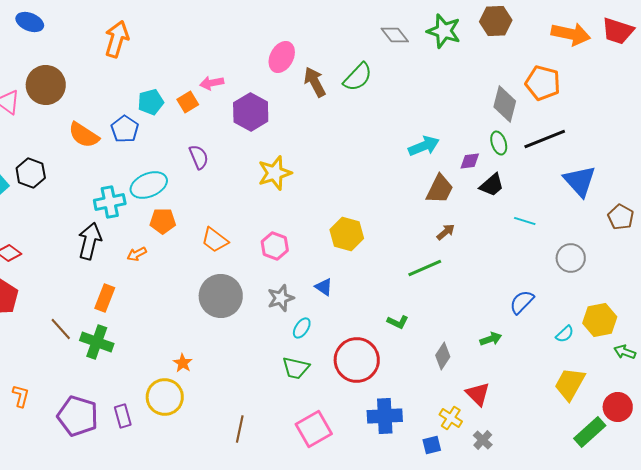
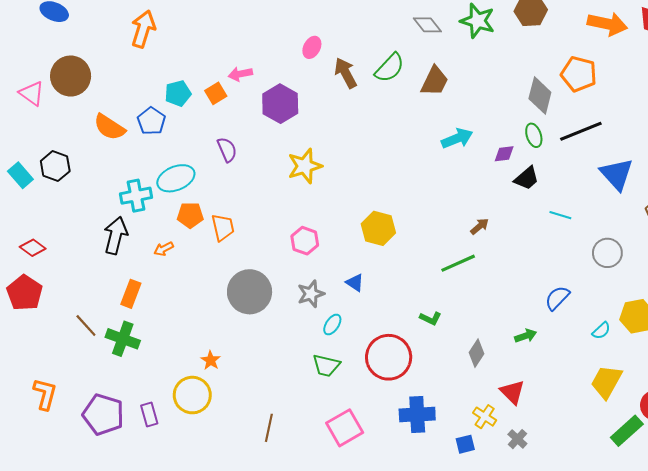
pink ellipse: (282, 57) -> (312, 47), size x0.7
brown trapezoid: (440, 189) -> (435, 81), moved
orange trapezoid: (215, 240) -> (223, 227), moved, turned -140
orange L-shape: (21, 396) -> (45, 394), size x1.4

